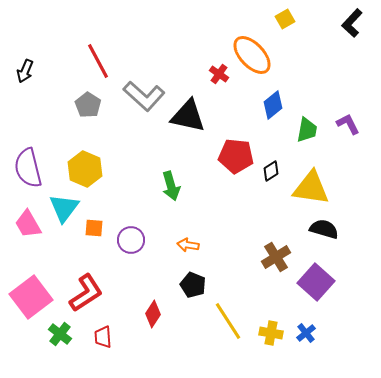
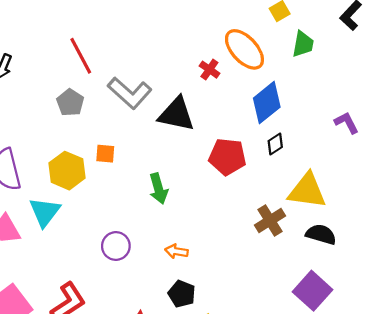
blue diamond: (273, 105) -> (267, 103), size x1.4
green trapezoid: (307, 130) -> (303, 44), moved
black diamond: (271, 171) -> (275, 144), moved
orange square: (94, 228) -> (105, 154), moved
brown cross: (276, 257) -> (270, 221), moved

